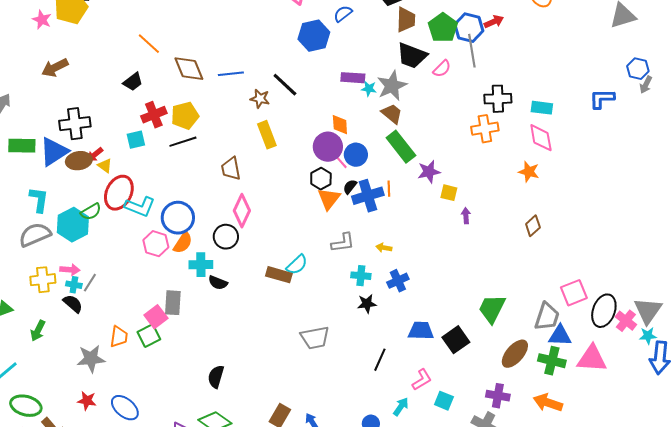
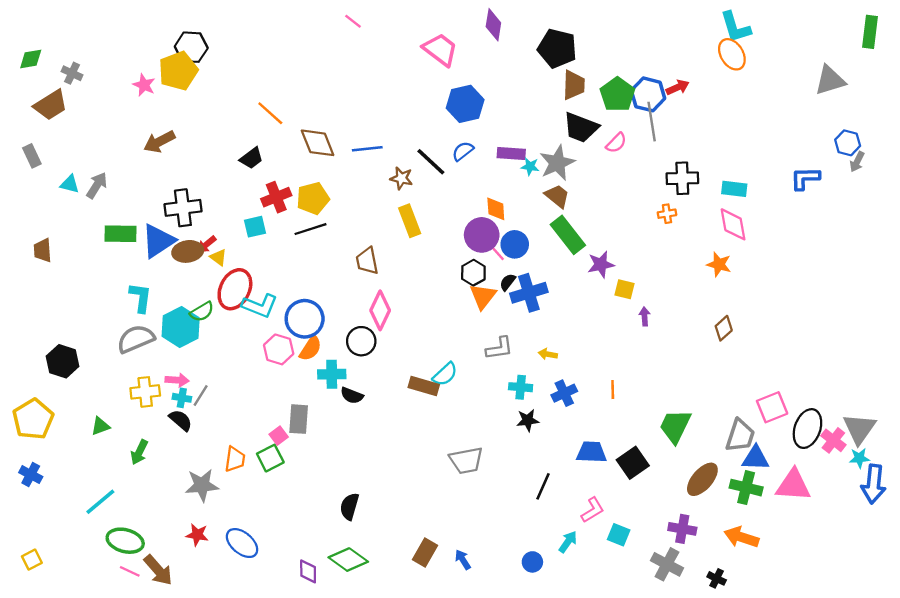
blue semicircle: (343, 14) -> (463, 151), moved
orange cross: (485, 129) -> (667, 214), size x0.6
orange line: (389, 189) -> (613, 390), moved
pink square: (156, 317) -> (279, 436), size x0.7

